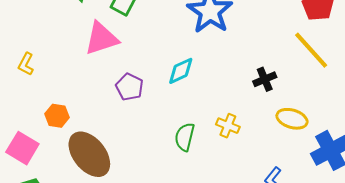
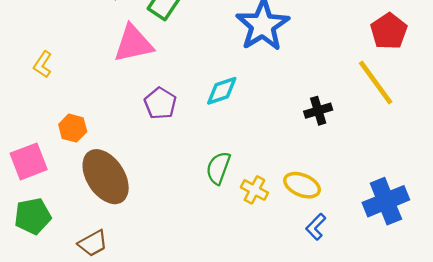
yellow ellipse: (292, 119) -> (302, 185), moved
yellow cross: (228, 126) -> (254, 190), moved
pink square: (22, 148) -> (29, 161), turned 32

